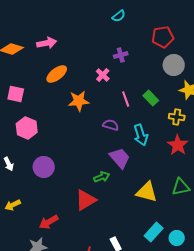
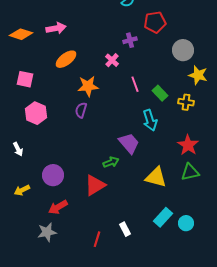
red pentagon: (163, 37) -> (155, 22), moved
green rectangle: (151, 98) -> (160, 93), moved
purple semicircle: (111, 125) -> (81, 110), moved, turned -91
red star: (178, 145) -> (188, 145), moved
purple circle: (44, 167) -> (53, 175), moved

